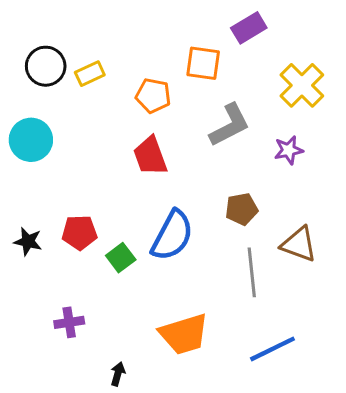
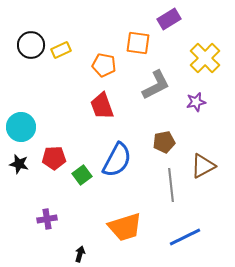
cyan circle: (31, 140) -> (21, 127), moved
brown triangle: (299, 244) -> (203, 166), turned -48

